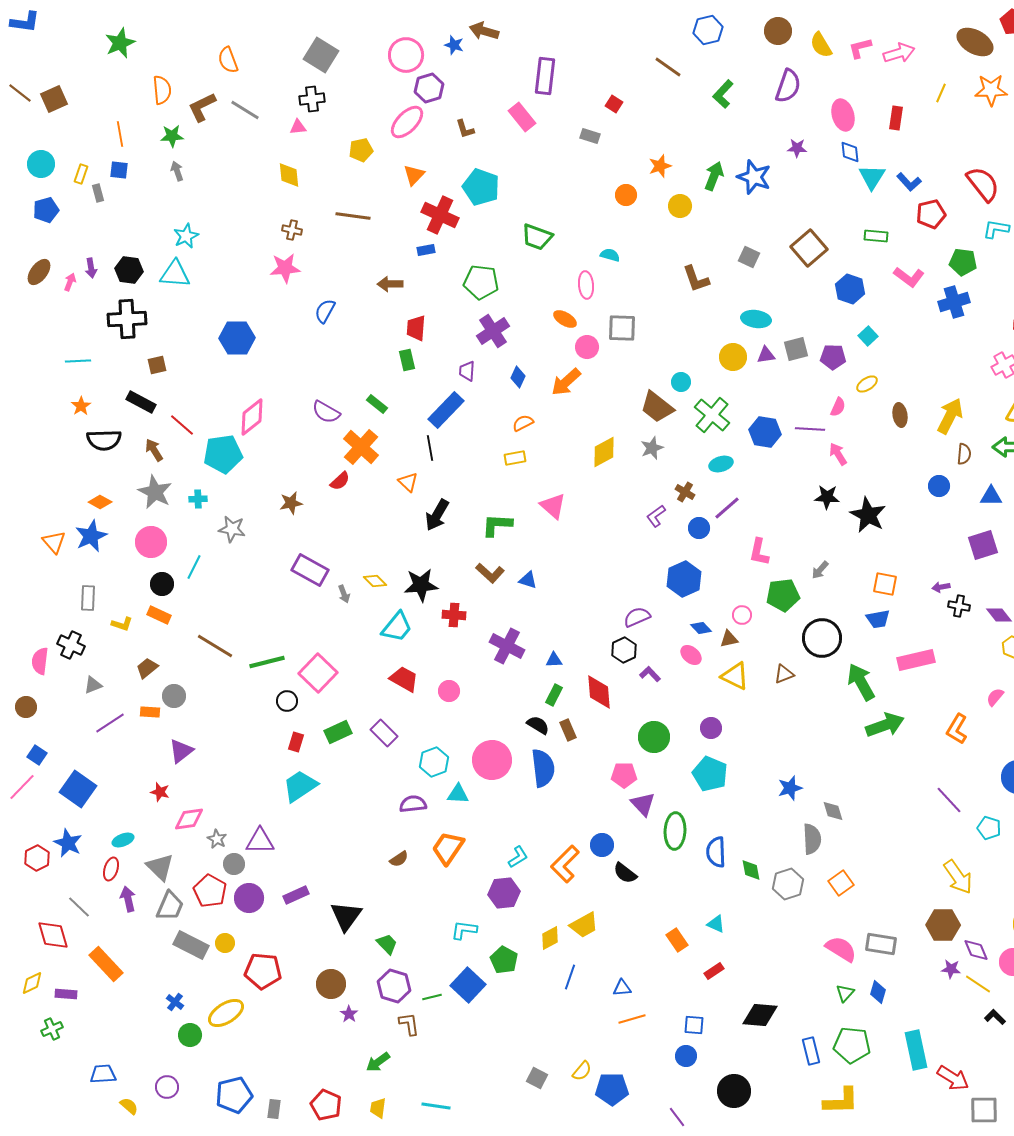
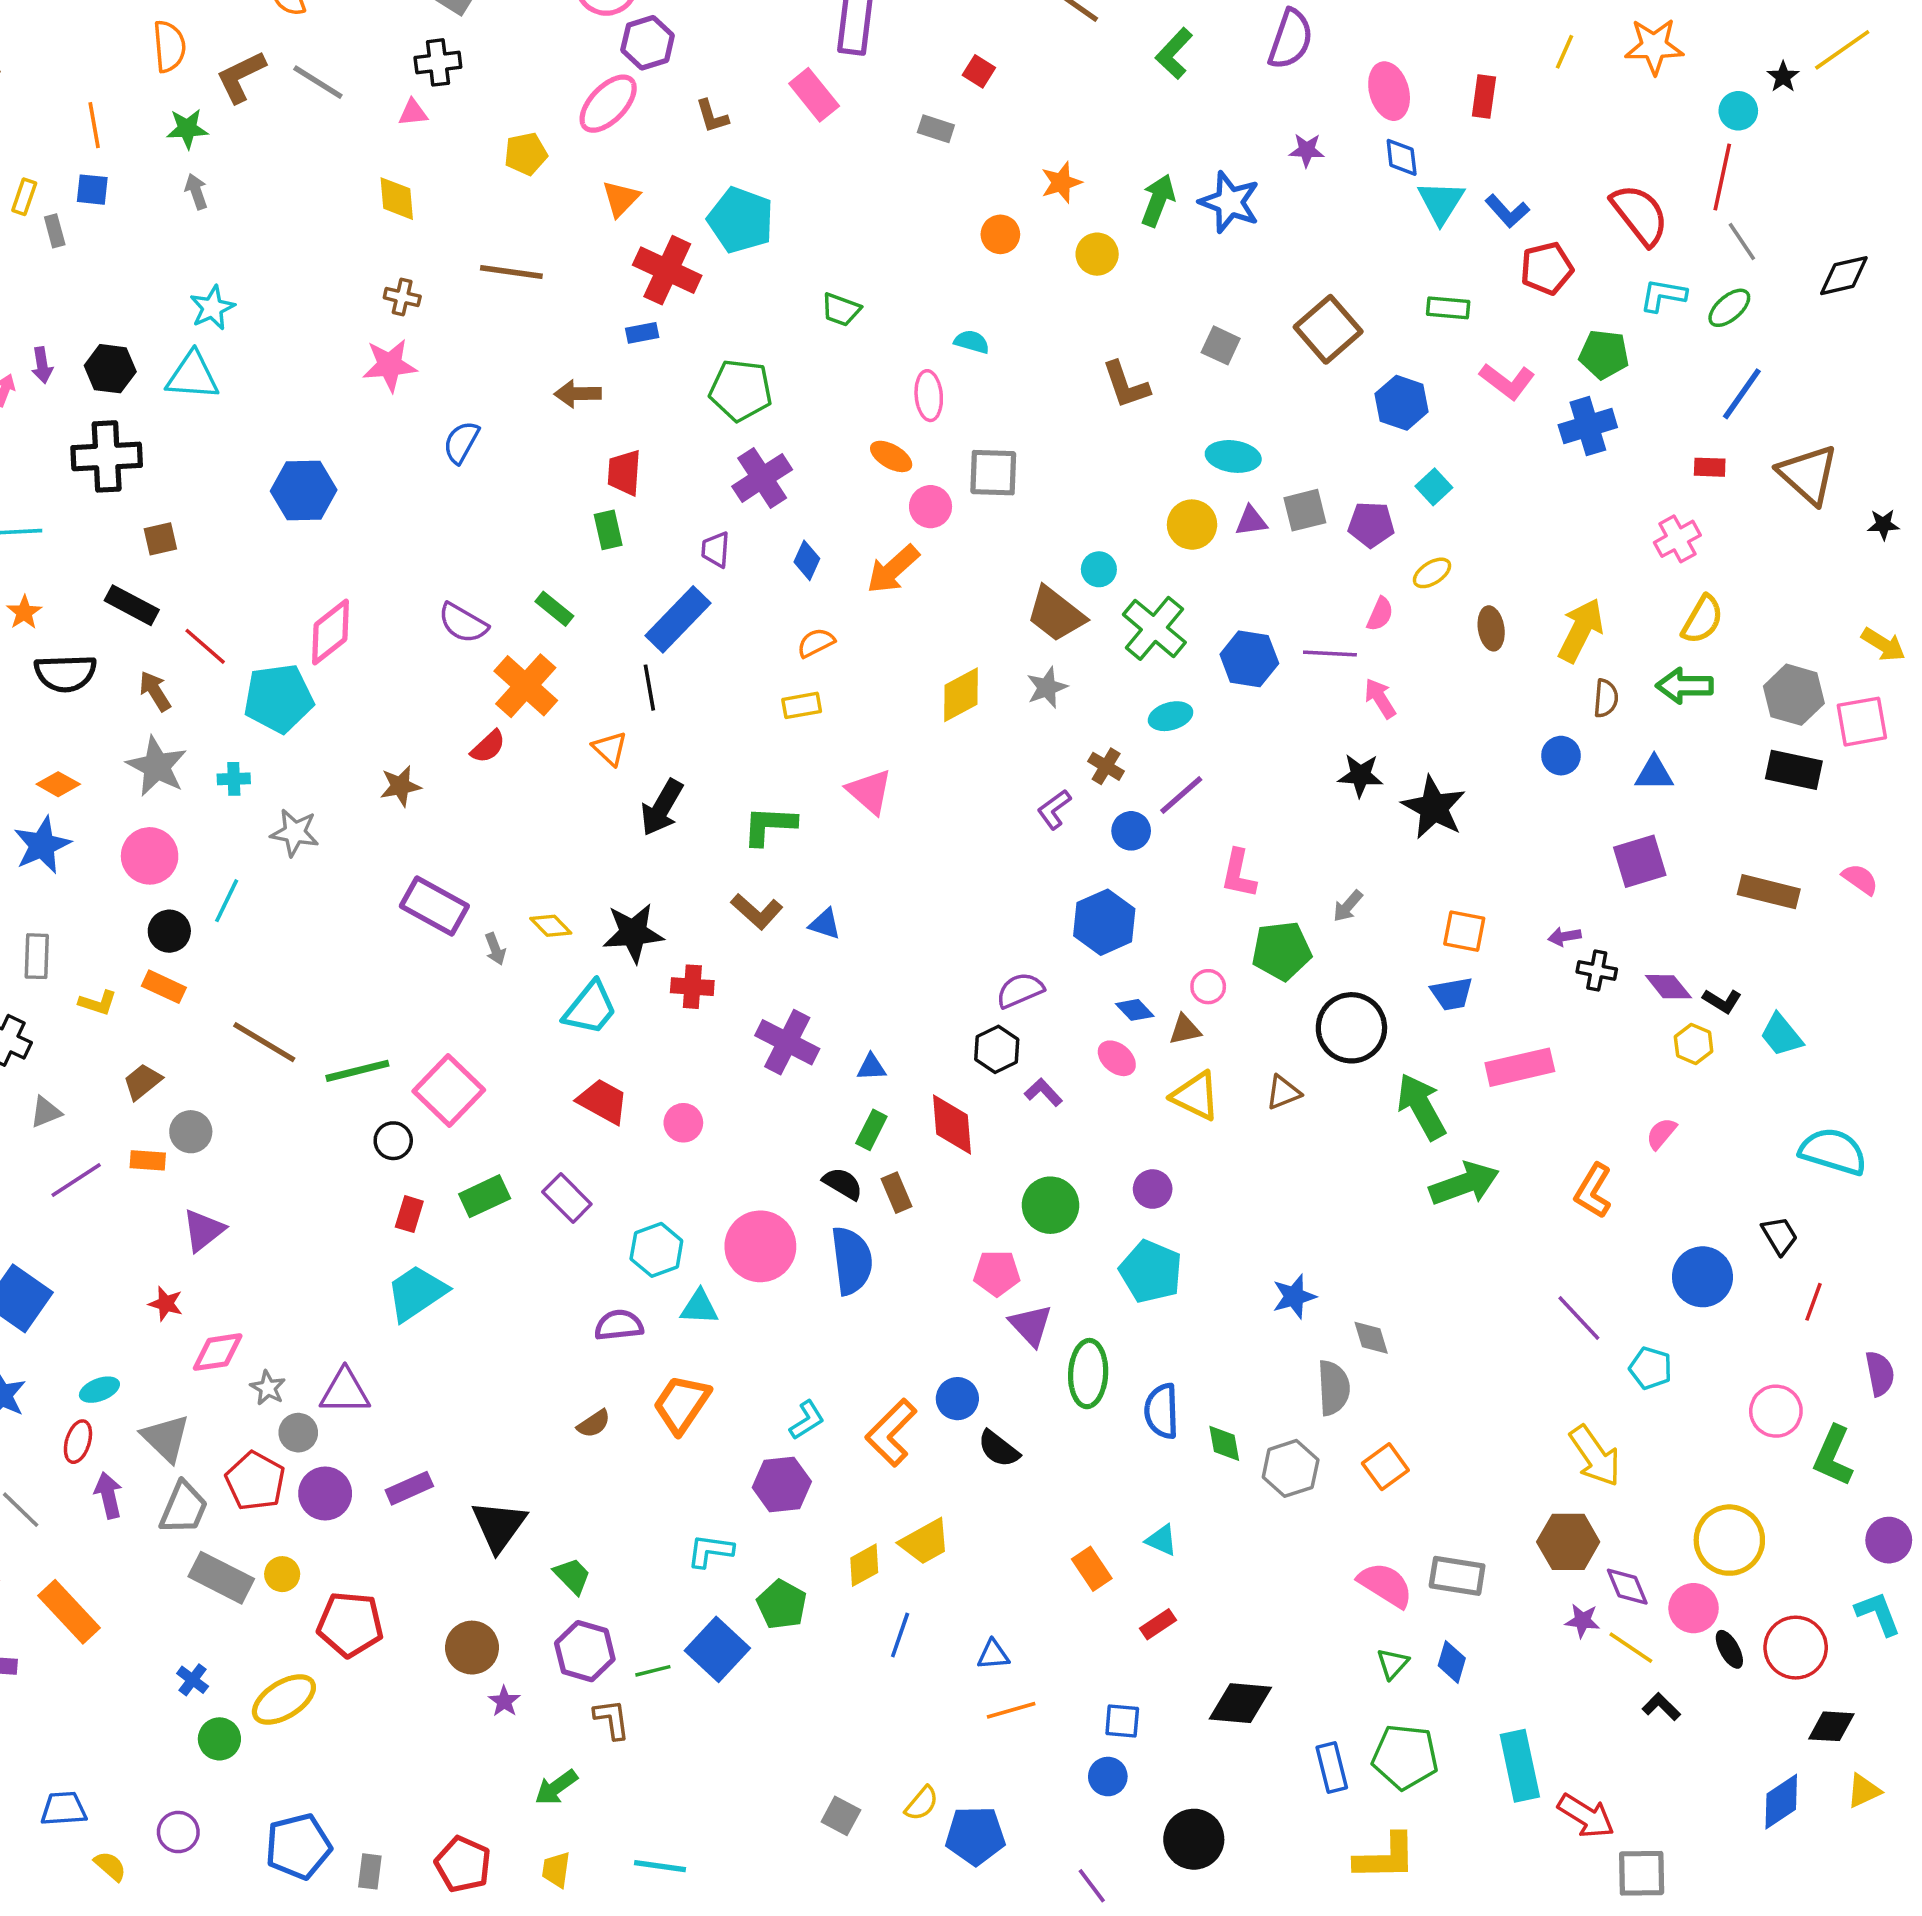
green trapezoid: (537, 237) -> (841, 310), size x0.7

